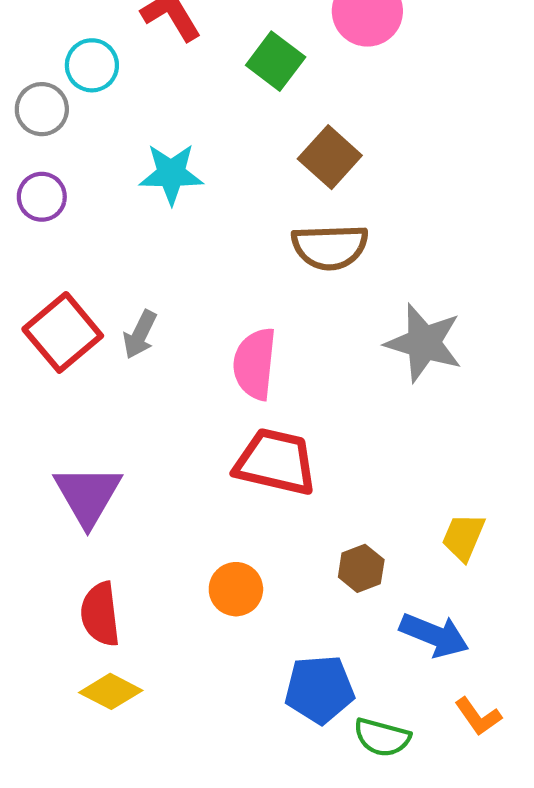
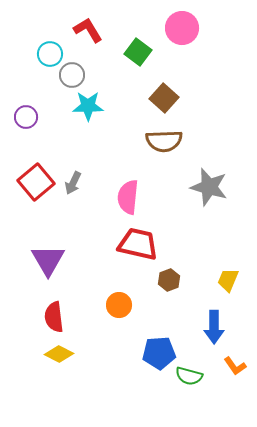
gray circle: (42, 109) -> (72, 75), moved
brown hexagon: (361, 568) -> (169, 280), moved
blue arrow: (434, 635) -> (214, 327), turned 68

